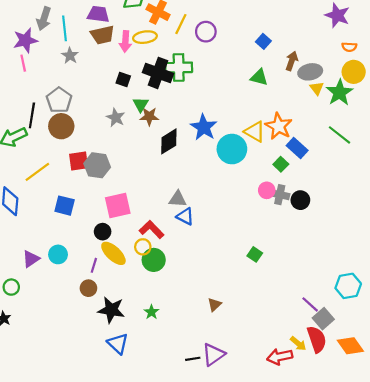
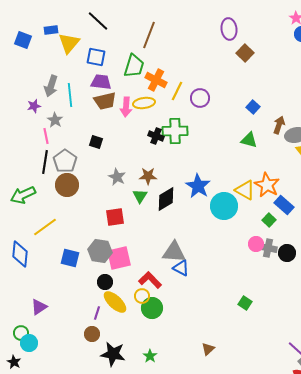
purple star: (25, 40) -> (34, 106), size x0.6
gray star: (70, 56) -> (55, 120), moved
pink line: (23, 63) -> (46, 136), moved
black cross: (158, 73) -> (156, 136), size x0.6
black square: (123, 79) -> (96, 142), moved
green triangle: (141, 104) -> (140, 196), moved
black line: (32, 115) -> (45, 162), moved
red square: (79, 161) -> (115, 217), moved
gray hexagon: (97, 165) -> (100, 251), moved
gray triangle: (178, 199) -> (174, 252), size x1.4
cyan circle: (58, 254) -> (29, 343), moved

